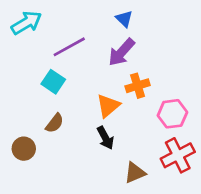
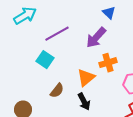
blue triangle: (124, 19) -> (109, 13), moved
brown semicircle: (55, 123) -> (57, 91), moved

